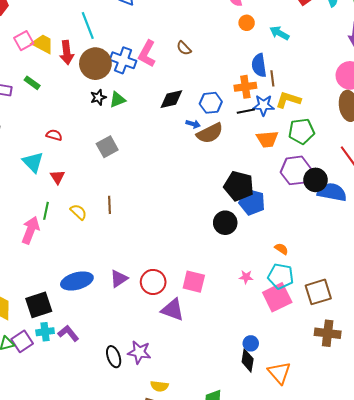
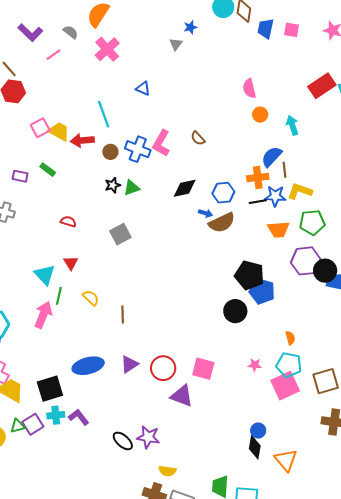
cyan arrow: (279, 33) -> (292, 125), turned 42
red arrow: (67, 53) -> (82, 140), turned 90
brown circle: (95, 64) -> (110, 152), size x0.5
blue semicircle: (259, 65) -> (272, 157), turned 50
cyan triangle: (33, 162) -> (45, 275), moved
brown line: (109, 205) -> (123, 314), moved
orange semicircle: (281, 249) -> (290, 338), turned 40
black ellipse: (114, 357) -> (123, 441), turned -30

